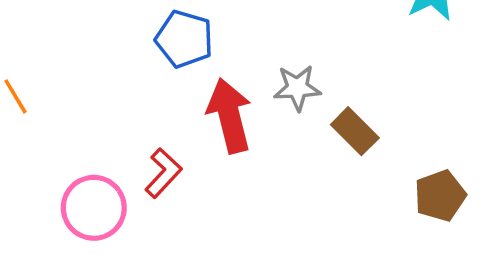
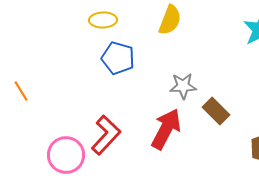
red arrow: (229, 116) -> (166, 129), moved, turned 42
red L-shape: (163, 173) -> (106, 135), size x1.4

